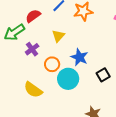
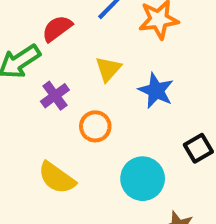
blue star: (79, 57) -> (156, 91), moved
cyan circle: (68, 79) -> (143, 179), moved

